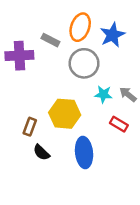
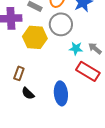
yellow hexagon: (65, 114) -> (35, 37), moved
red rectangle: (119, 124) -> (88, 71), size x1.6

